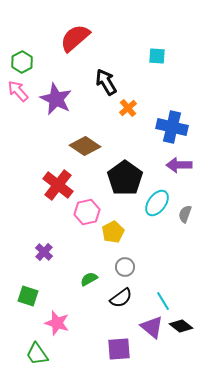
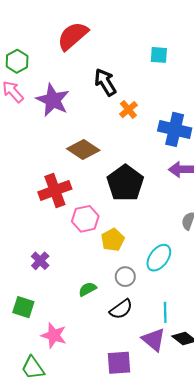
red cross: (58, 185) -> (55, 190), turned 32
cyan ellipse: (157, 203) -> (159, 258), moved
cyan line: (163, 301) -> (165, 312), turned 30

